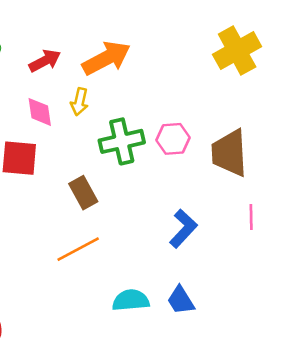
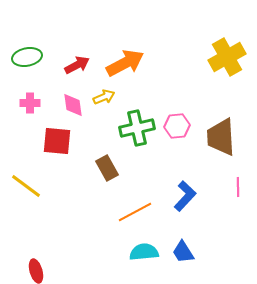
yellow arrow: (79, 102) -> (104, 97), turned -125
orange line: (78, 249) -> (135, 212), moved

